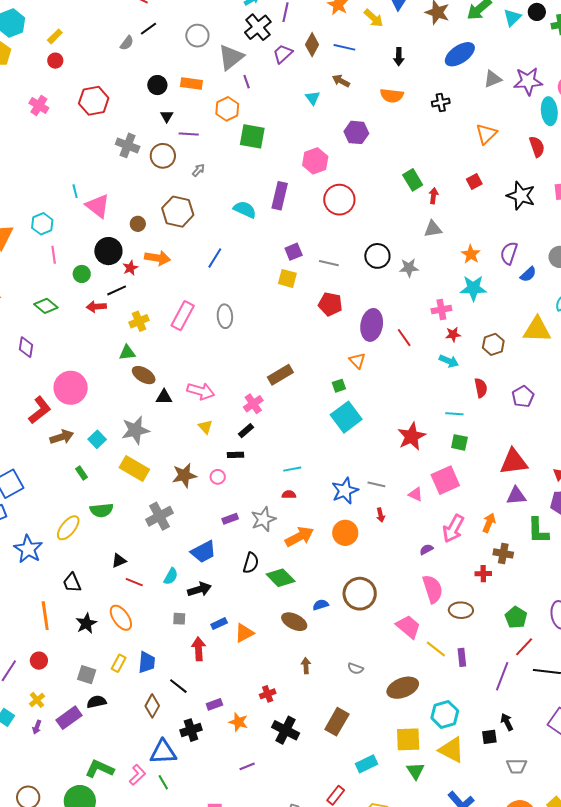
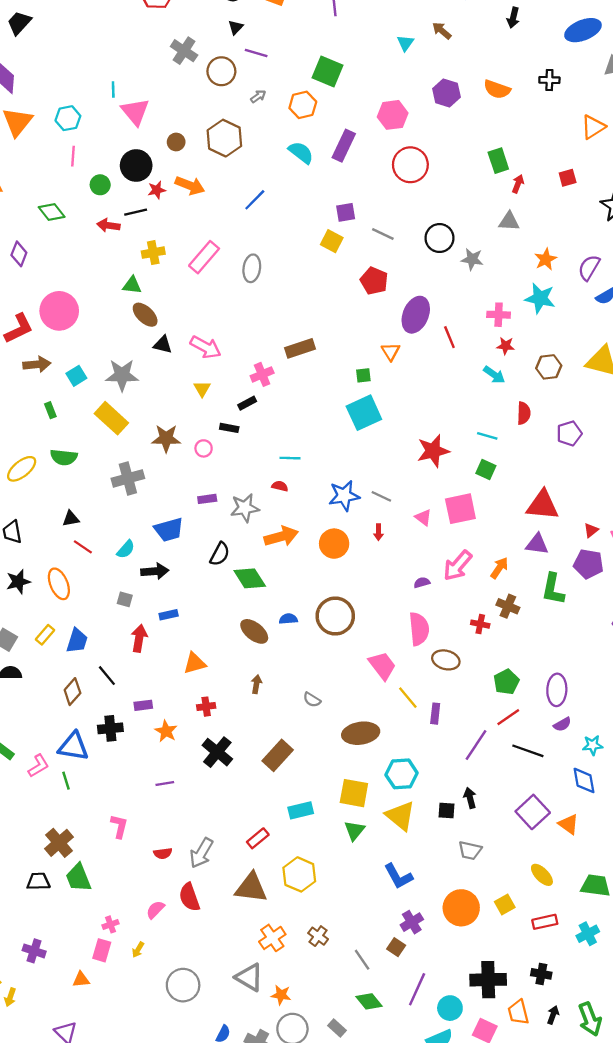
orange semicircle: (392, 96) -> (497, 89), moved
orange hexagon: (227, 109) -> (303, 105), moved
orange triangle: (244, 633) -> (195, 663), moved

